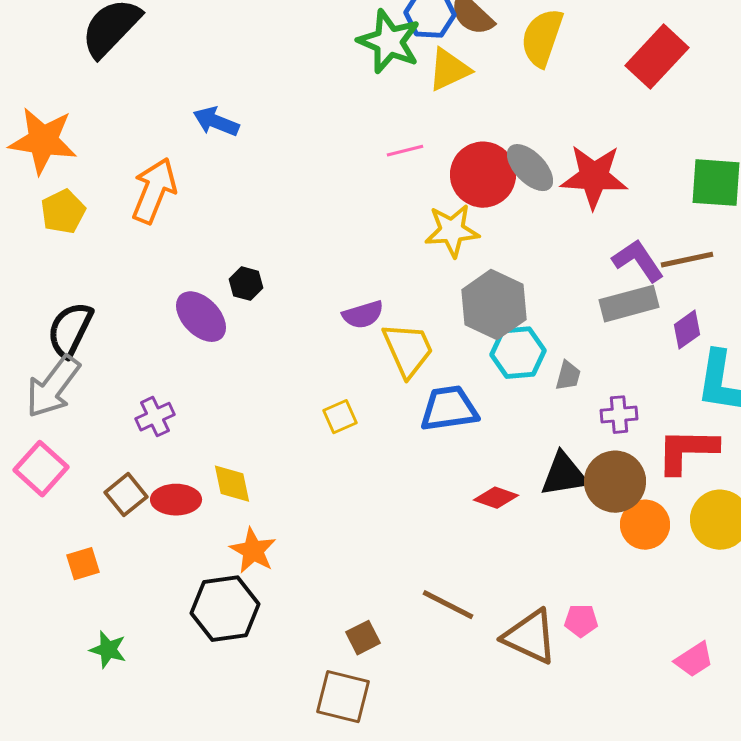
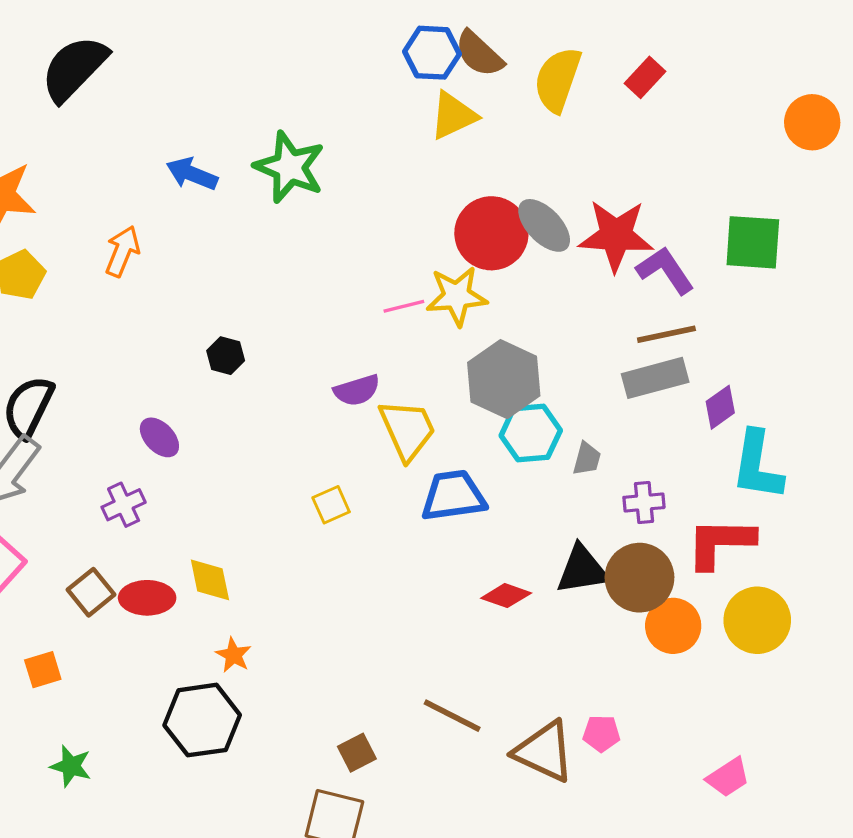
green star: (389, 42) -> (290, 167), moved
red rectangle: (657, 57) -> (645, 77), moved, size x0.6
pink line: (405, 151) -> (404, 306), moved
orange arrow: (154, 191) -> (122, 251), size x0.7
brown line: (687, 260) -> (666, 334), moved
purple L-shape: (638, 261) -> (665, 270), moved
purple ellipse: (201, 317) -> (159, 437), moved, size x0.7
orange star: (253, 551) -> (233, 655), size x0.7

